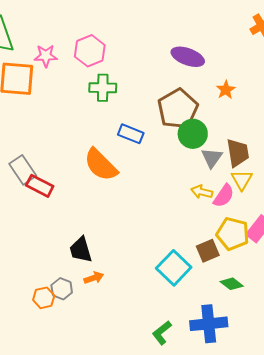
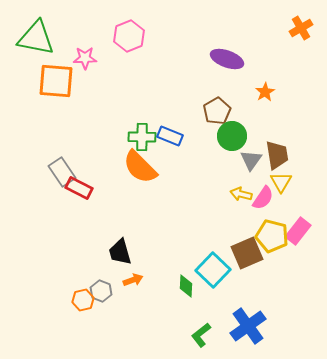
pink hexagon: (90, 51) -> (129, 36), moved
green cross: (103, 88) -> (142, 137), moved
brown pentagon: (178, 109) -> (217, 111), size x0.7
brown square: (208, 251) -> (247, 253), size x1.4
green diamond: (232, 284) -> (186, 286), moved, turned 55
blue cross: (209, 324) -> (248, 326), turned -30

